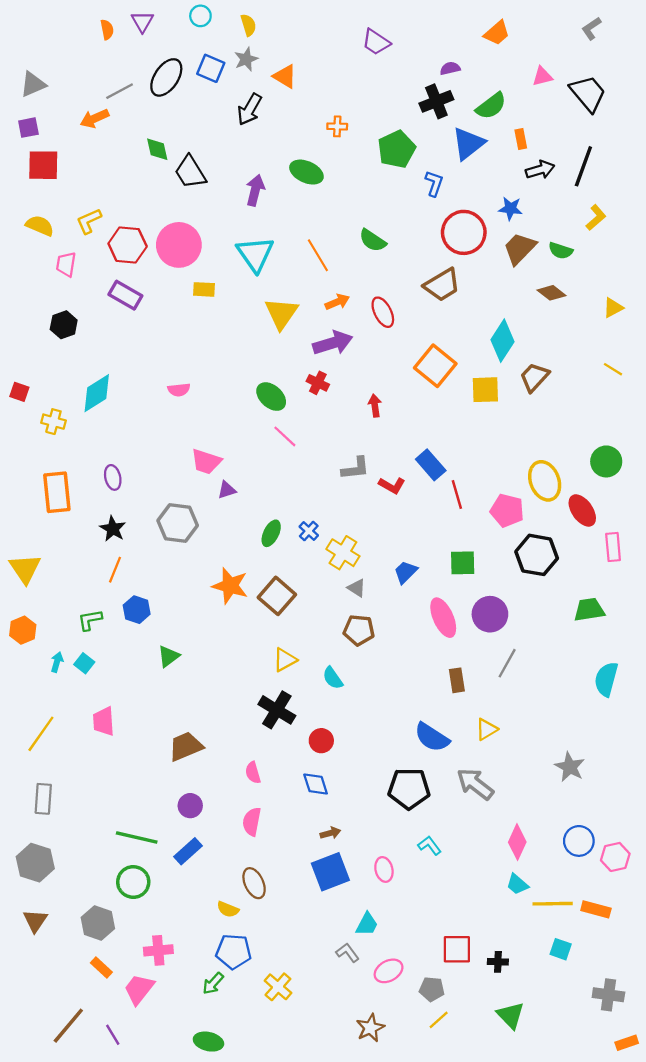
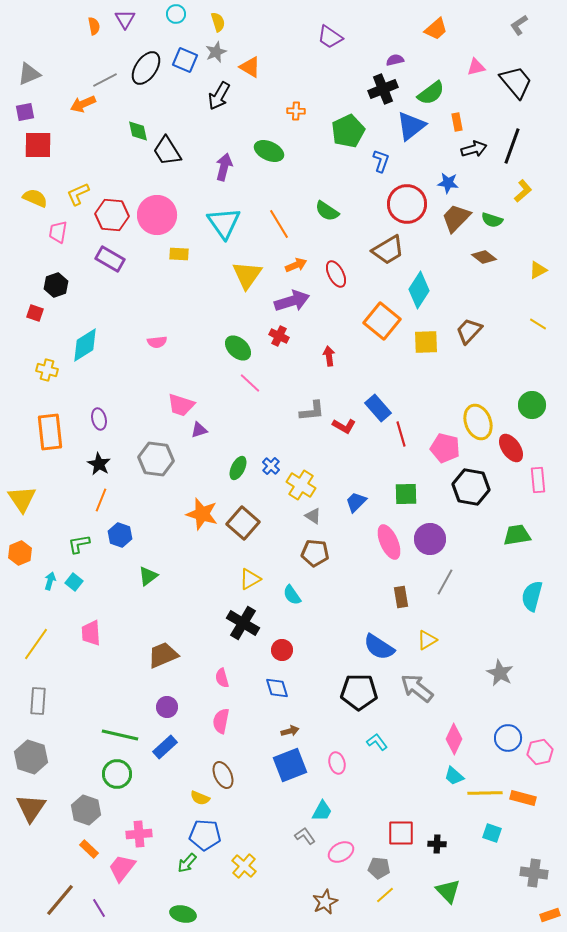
cyan diamond: (502, 341) -> (419, 290), moved
red square: (19, 392) -> (35, 313), moved
brown triangle: (35, 921) -> (31, 808), size x1.4

